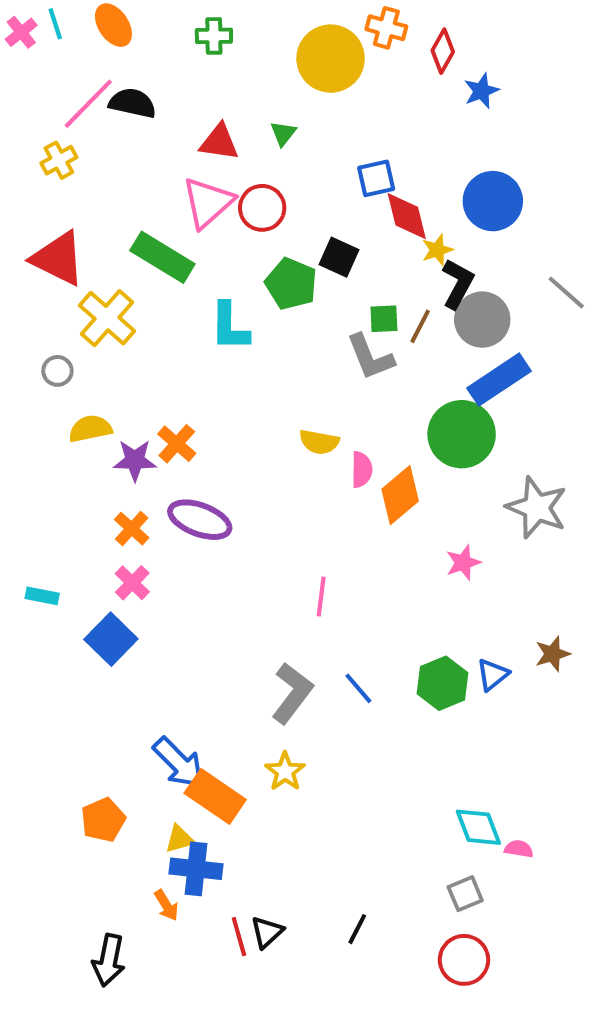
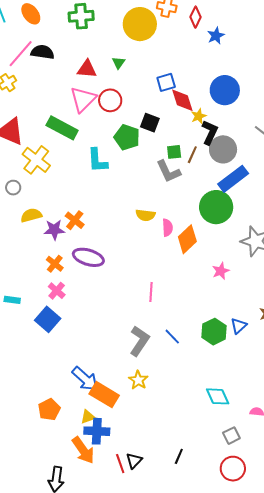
green cross: (214, 36) -> (81, 16), size x1.4
cyan diamond: (478, 827) -> (218, 396), moved
orange arrow: (166, 905) -> (83, 450), size x1.8

